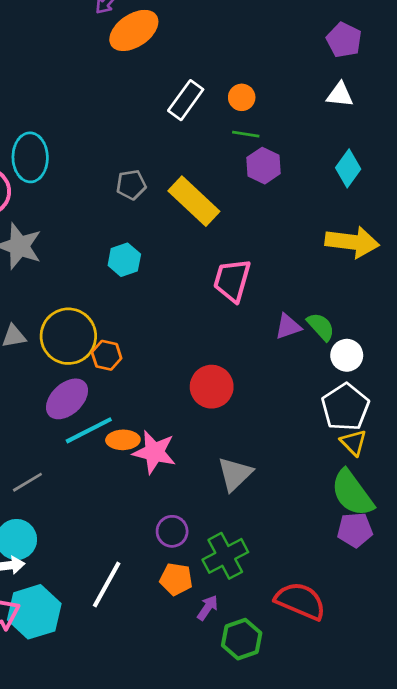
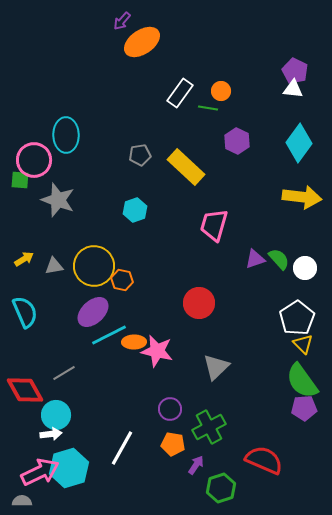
purple pentagon: (344, 40) -> (295, 71), moved
green line: (246, 134) -> (208, 108), moved
cyan diamond: (348, 168) -> (299, 143), size x1.4
white circle: (347, 355) -> (305, 268), moved

